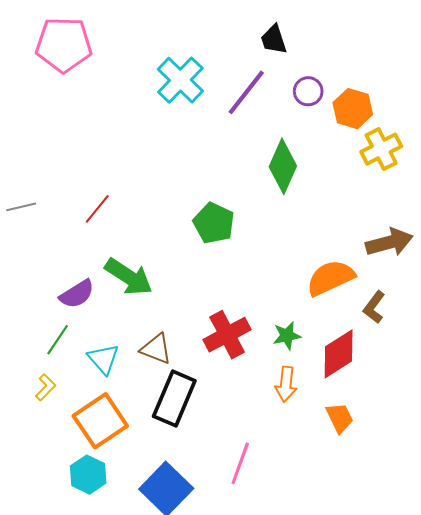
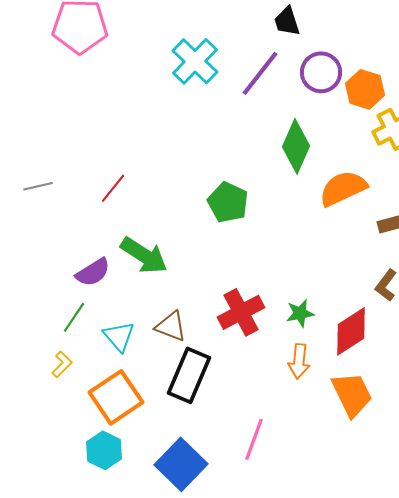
purple circle: (308, 91) -> (321, 72), size x1.4
orange semicircle: (330, 278) -> (343, 188), moved
orange trapezoid: (340, 418) -> (352, 394), size x1.5

